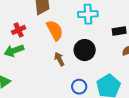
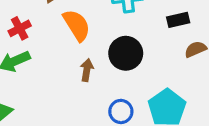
brown arrow: (59, 59) -> (87, 70), turned 40

